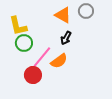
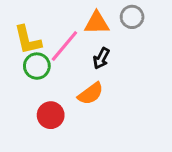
orange triangle: (63, 15) -> (97, 23), turned -30
pink line: (42, 57) -> (64, 46), moved

